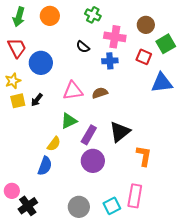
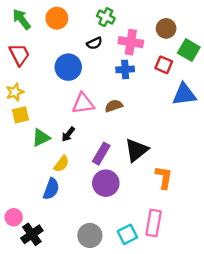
green arrow: (19, 17) -> (22, 19), turned 126
green square: (166, 44) -> (189, 50), turned -30
black semicircle: (83, 47) -> (94, 43), moved, turned -64
blue circle: (41, 63) -> (68, 67), moved
black arrow: (37, 100) -> (68, 134), moved
green triangle: (69, 121) -> (41, 138), moved

